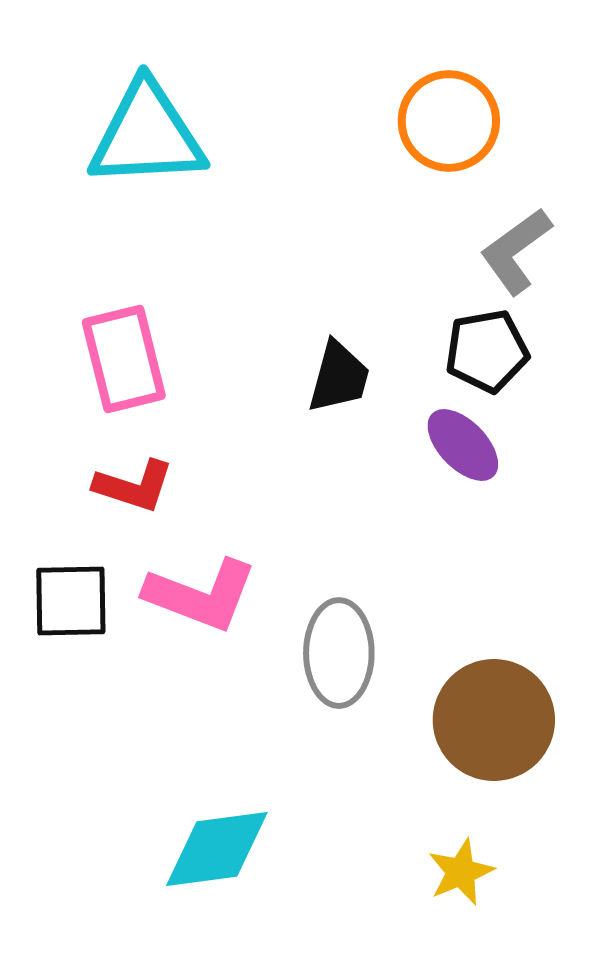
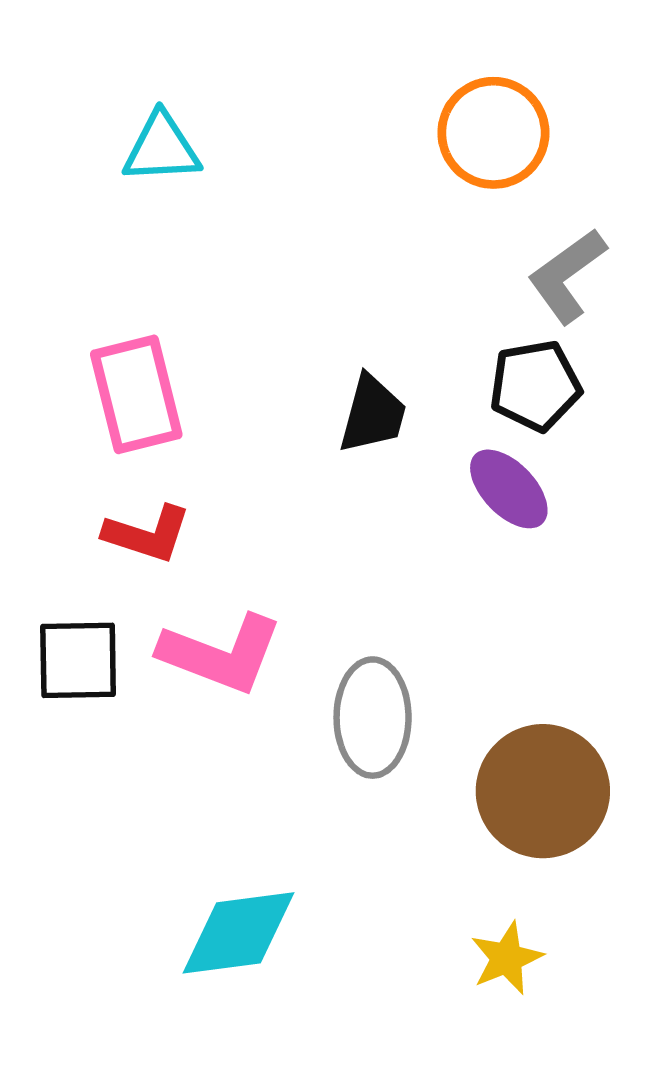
cyan triangle: (147, 135) -> (162, 148), size x0.6

